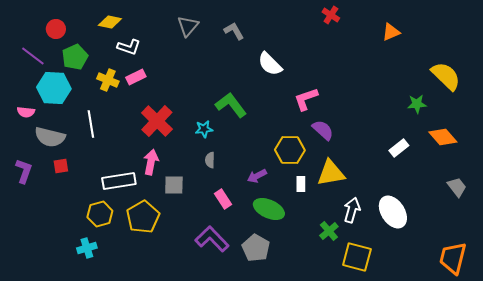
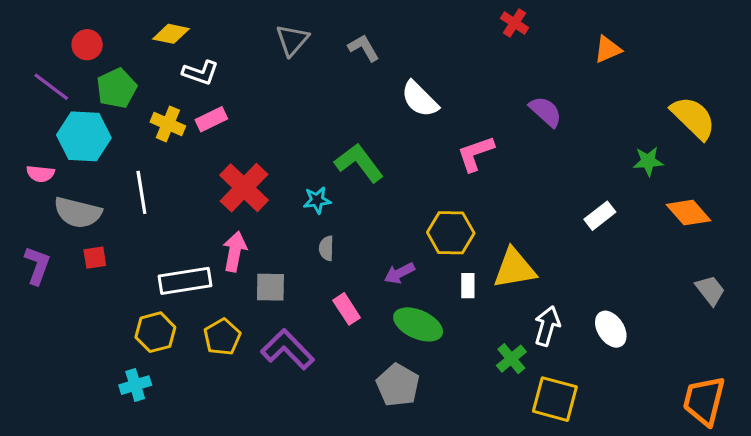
purple semicircle: (323, 130) -> (546, 112), moved
white rectangle: (399, 148) -> (600, 216), moved
white ellipse: (393, 212) -> (611, 329), size x0.7
yellow pentagon: (143, 217) -> (222, 337), size x0.7
purple L-shape: (212, 239) -> (288, 349), moved

